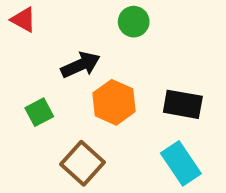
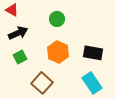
green circle: (134, 22) -> (57, 19), moved
black arrow: (81, 65) -> (18, 33), moved

